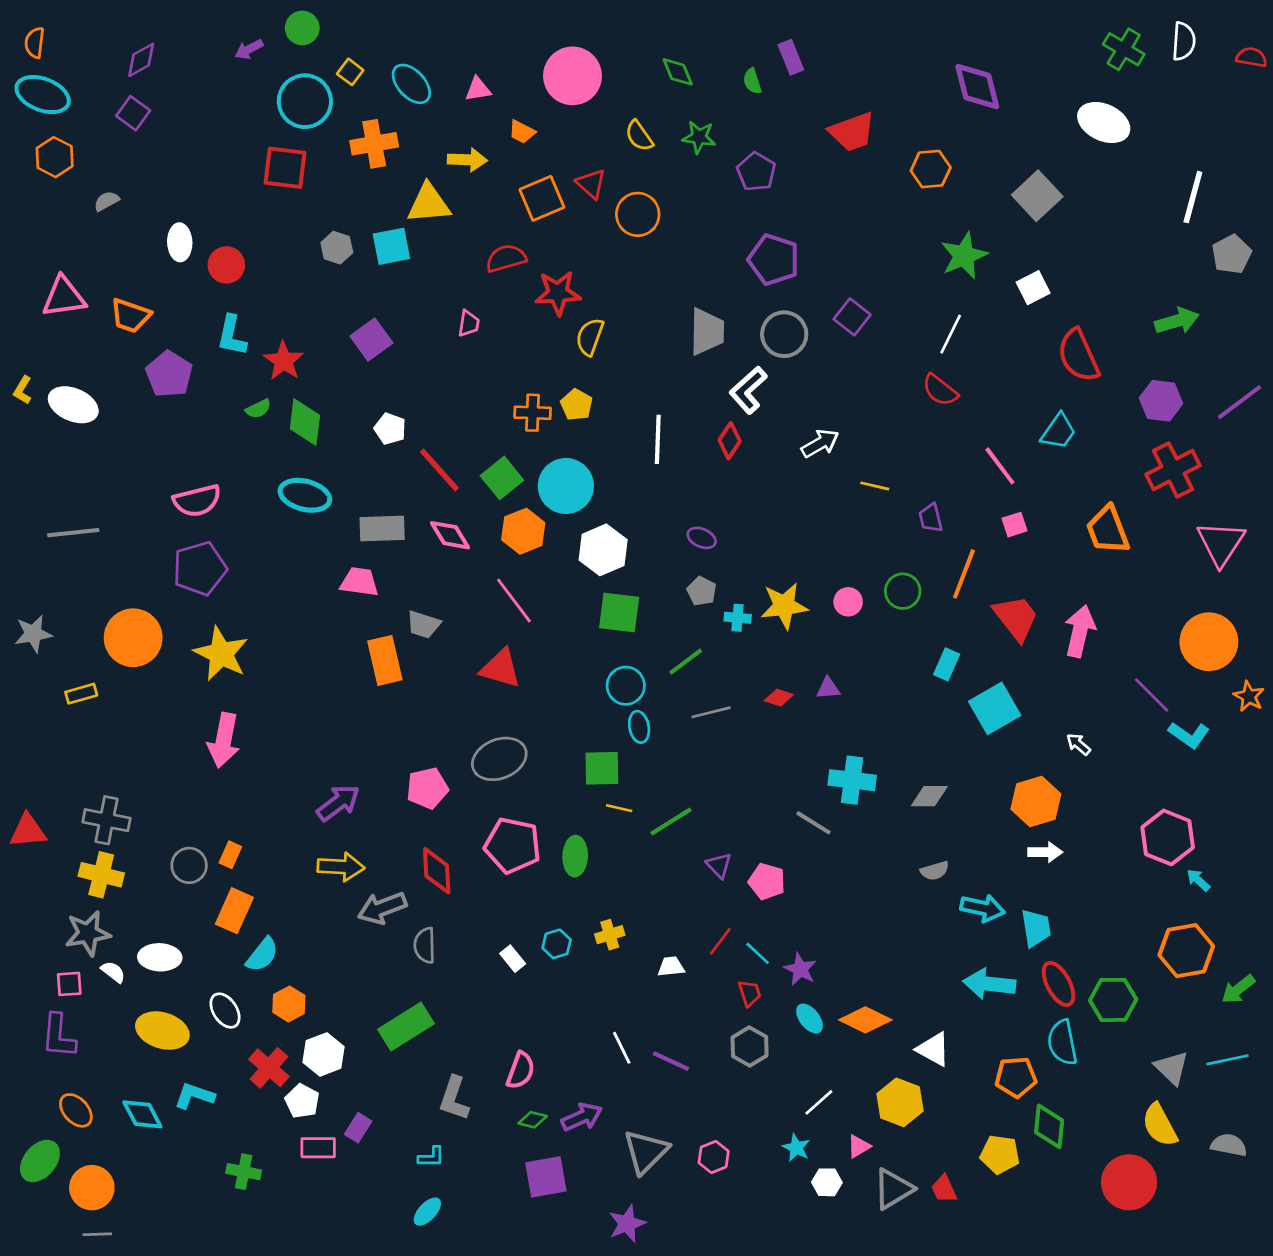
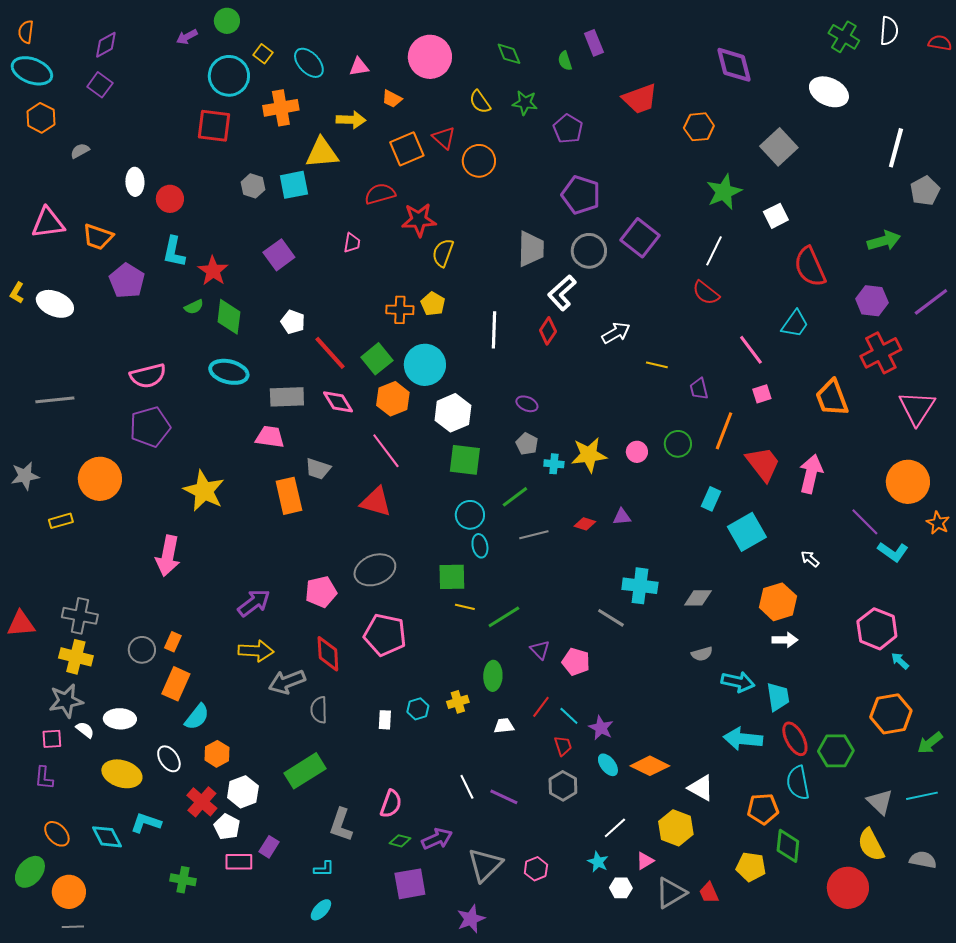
purple square: (852, 317) -> (640, 238), size x1.4
yellow star: (221, 654) -> (204, 491), moved
green ellipse: (575, 856) -> (493, 676), moved
white rectangle: (513, 959) -> (385, 720), turned 42
purple L-shape: (59, 1036) -> (44, 778), size x0.7

